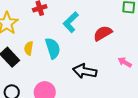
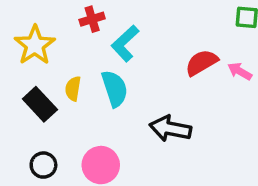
cyan L-shape: (71, 22) -> (125, 43), moved
pink arrow: (125, 62) -> (240, 71), moved

